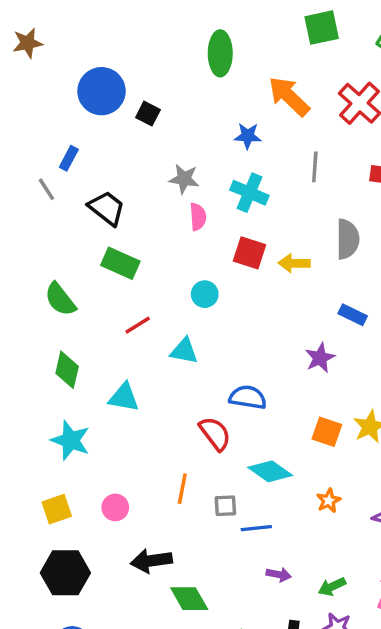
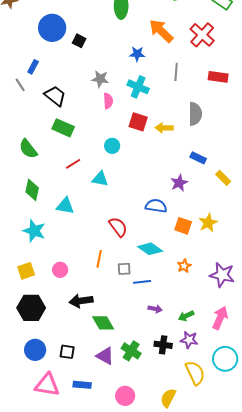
blue semicircle: (248, 397) -> (156, 206), moved

